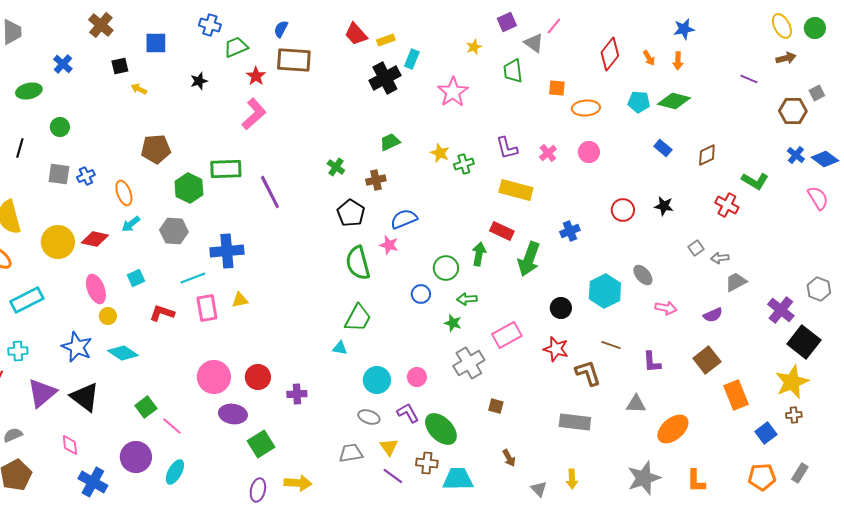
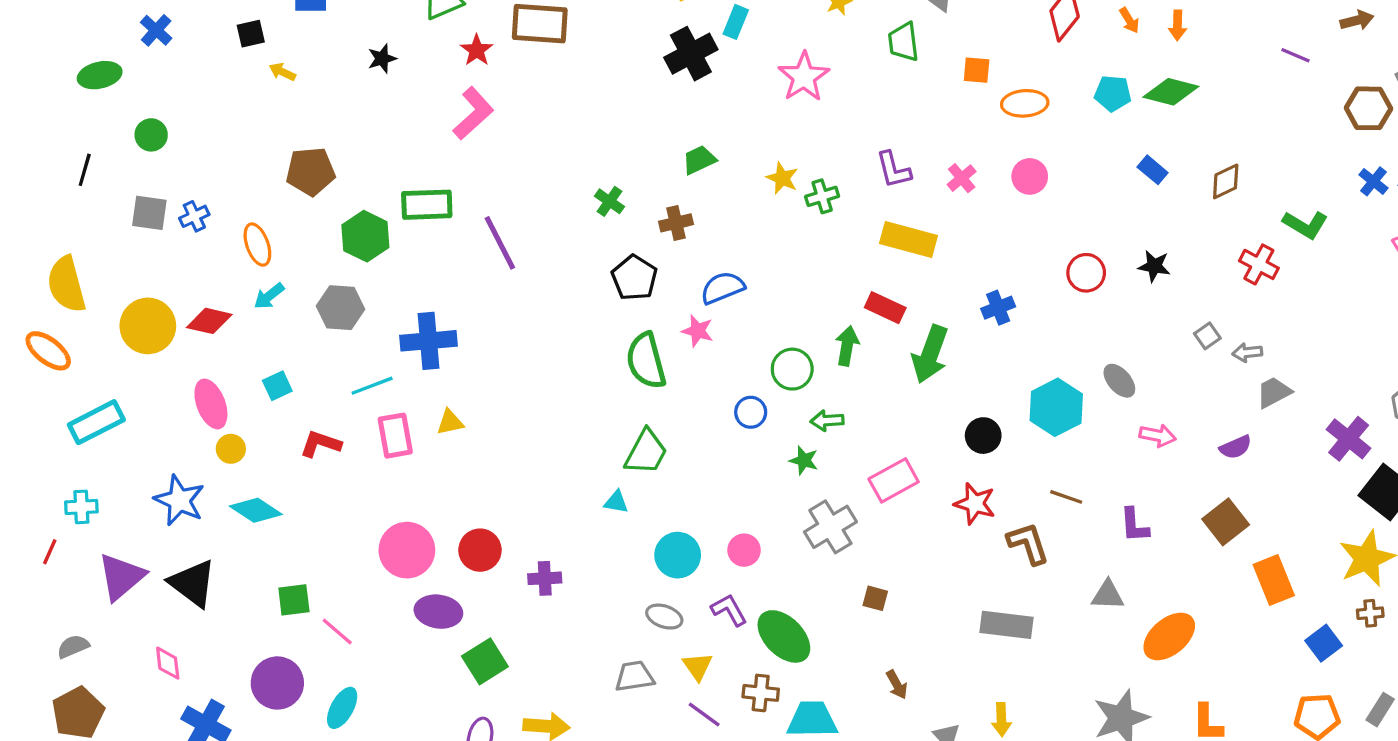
green square: (146, 407) -> (294, 600), turned 30

